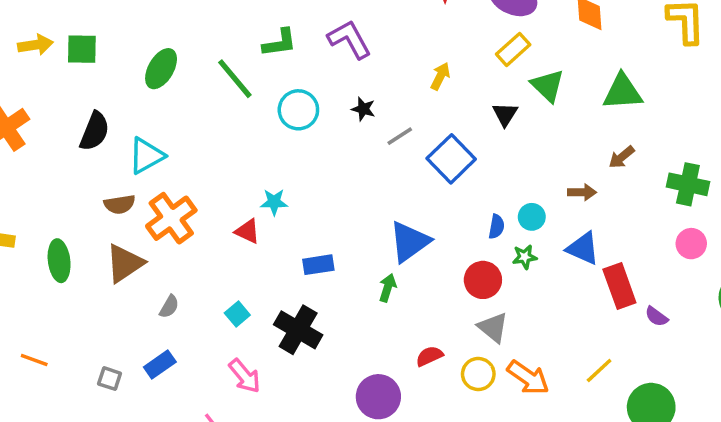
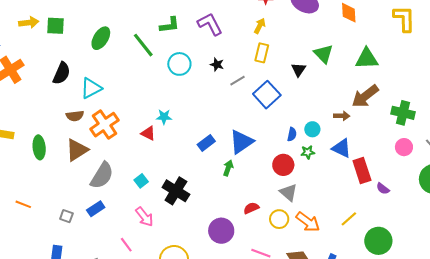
yellow rectangle: (513, 49) -> (262, 53), moved, turned -36
yellow arrow: (440, 76) -> (260, 26), moved
brown arrow: (622, 157) -> (365, 96), size x1.8
blue rectangle: (318, 265) -> (206, 143), moved, turned -30
gray semicircle: (169, 307) -> (102, 176), size x2.0

